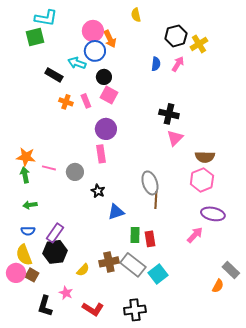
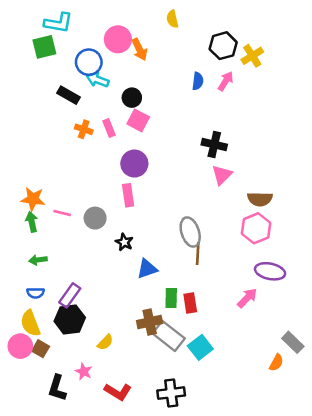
blue circle: (95, 51) -> (89, 62), moved
brown cross: (109, 262) -> (150, 322), moved

